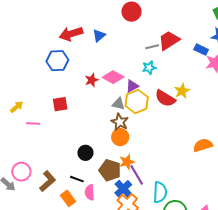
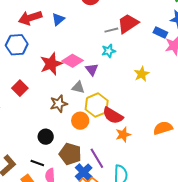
red star: (92, 80) -> (51, 64), size x1.6
purple triangle: (132, 86) -> (92, 69), turned -40
red semicircle: (165, 98) -> (113, 116), moved
yellow hexagon: (137, 102) -> (97, 105), moved
red square: (60, 104) -> (20, 88), turned -35
brown star: (120, 122) -> (59, 104), moved, turned 30
orange star: (127, 162) -> (123, 135), moved

